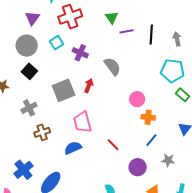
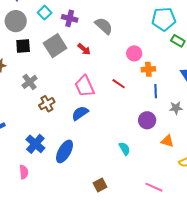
black square: (29, 71) -> (23, 46), turned -35
red arrow: (89, 86) -> (84, 49), turned 120
gray square: (64, 90) -> (55, 46), moved
blue line: (151, 140) -> (156, 91), turned -32
red line: (113, 145) -> (119, 84), moved

